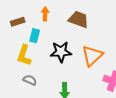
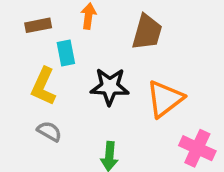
brown trapezoid: (79, 19) -> (147, 32), turned 80
cyan rectangle: (35, 36) -> (66, 53), turned -32

